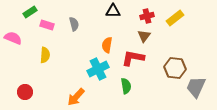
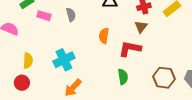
yellow semicircle: (45, 55) -> (28, 61), moved
brown hexagon: (175, 68) -> (164, 78), moved
cyan cross: (98, 69) -> (64, 60), moved

